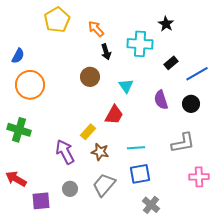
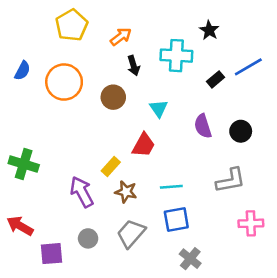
orange arrow: (96, 29) -> (121, 37), turned 96
blue line: (197, 74) -> (248, 67), moved
orange circle: (30, 85) -> (64, 82), moved

